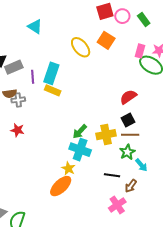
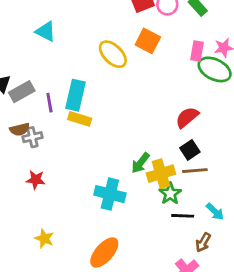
green arrow: (80, 132) -> (140, 163), moved
cyan cross: (80, 150) -> (110, 194), moved
green star: (127, 152) -> (170, 194), moved
yellow star: (68, 168) -> (44, 238), moved
black line: (112, 175) -> (183, 216), moved

